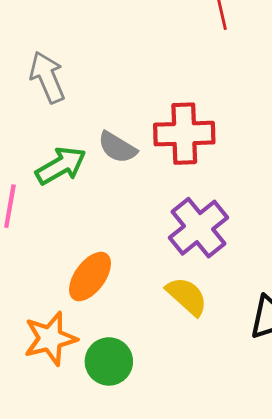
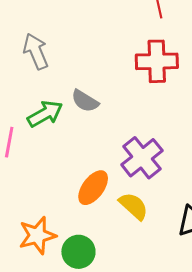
red cross: (184, 134) -> (157, 61), moved
orange ellipse: (90, 277) -> (93, 188), moved

